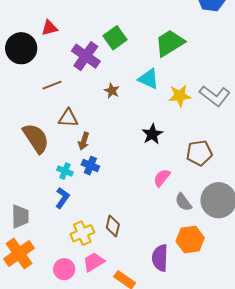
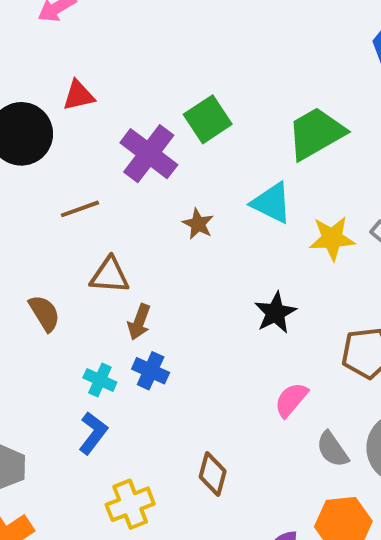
brown semicircle: (36, 138) -> (44, 313), size x0.6
brown diamond: (113, 226) -> (213, 474), moved

